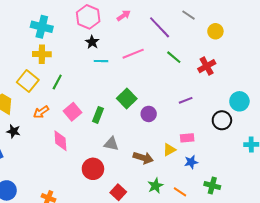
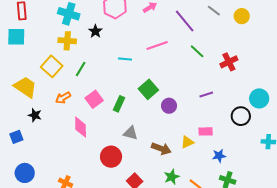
yellow circle: (215, 31) -> (242, 16), moved
black star: (92, 42) -> (95, 31), moved
cyan line: (101, 61) -> (125, 59), moved
blue star: (191, 162) -> (219, 156), moved

